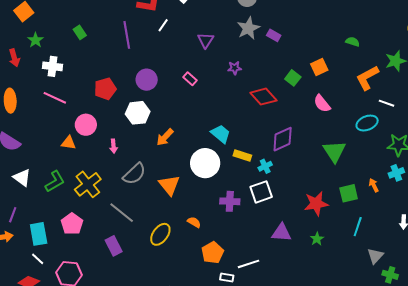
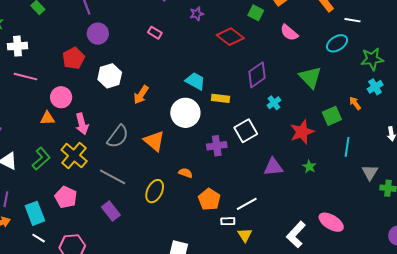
purple circle: (147, 80) -> (98, 34), moved
pink arrow: (113, 146) -> (82, 124), moved, size x1.5
cyan cross: (265, 166) -> (274, 103), moved

